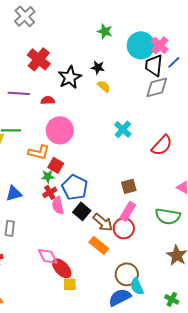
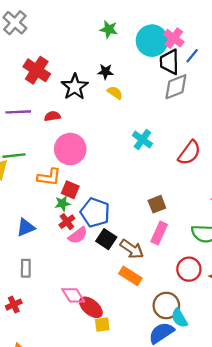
pink semicircle: (58, 205) -> (78, 235), turned -108
red circle: (124, 228) -> (189, 269), moved

